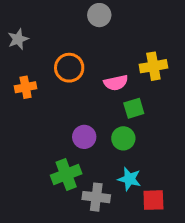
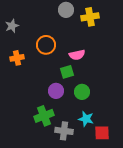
yellow cross: (153, 66) -> (90, 17), moved
green square: (134, 108) -> (67, 72), moved

